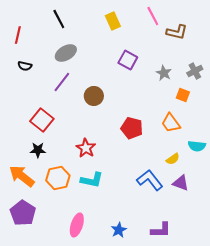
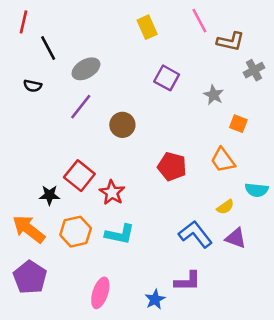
black line: (59, 19) -> (48, 48), moved
red line: (18, 35) -> (23, 22), moved
gray cross: (195, 71) -> (254, 70), moved
red square: (42, 120) -> (79, 176), moved
purple L-shape: (161, 230) -> (188, 281), moved

